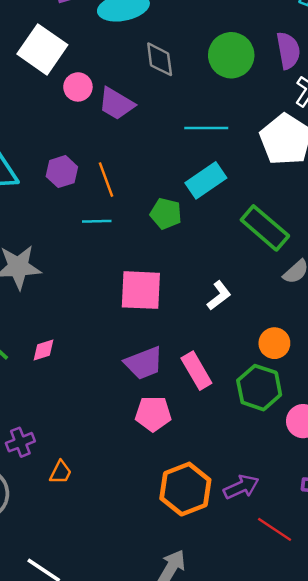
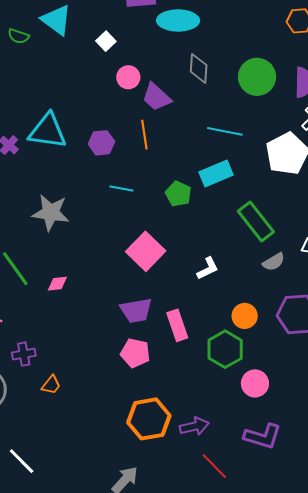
white square: (42, 49) -> (106, 41), size x0.5
orange line: (106, 180) -> (144, 135), moved
pink square: (141, 290) -> (146, 251), turned 30

